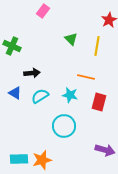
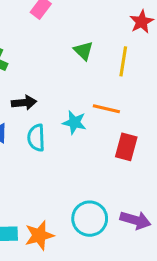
cyan star: (70, 95) -> (74, 122), moved
cyan semicircle: (40, 96) -> (36, 138), turned -60
cyan circle: (64, 126) -> (90, 219), moved

